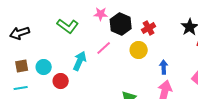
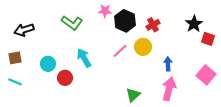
pink line: (104, 48) -> (120, 51), moved
cyan arrow: (80, 61) -> (84, 58), turned -54
brown square: (22, 66) -> (15, 58), moved
cyan line: (21, 88) -> (15, 82), moved, turned 32

